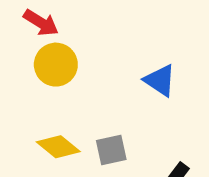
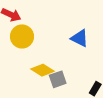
yellow diamond: (58, 147) -> (42, 70), moved

